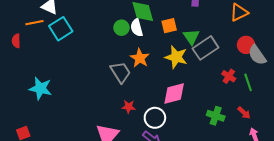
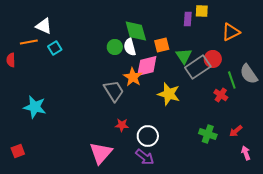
cyan square: (61, 29) -> (55, 48), size x0.6
red circle: (246, 45) -> (213, 59), moved
yellow star: (176, 57) -> (169, 94), moved
green line: (248, 82) -> (232, 80), moved
pink diamond: (174, 93) -> (147, 66), moved
red arrow: (244, 113) -> (236, 131), turned 96

